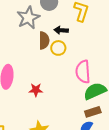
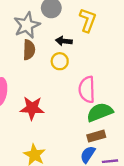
brown semicircle: (44, 40) -> (29, 50), moved
red star: (36, 90) -> (32, 108), size x1.5

